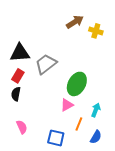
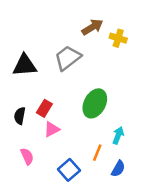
gray trapezoid: (46, 64) -> (68, 58), moved
red rectangle: (18, 76) -> (44, 108), moved
pink triangle: (67, 105) -> (52, 129), moved
blue square: (56, 138) -> (69, 170), turned 36

